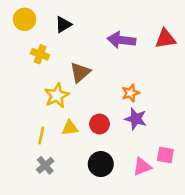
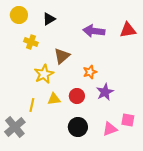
orange star: (130, 93) -> (90, 72), moved
purple star: (136, 119) -> (105, 92), turned 30
gray cross: (45, 165) -> (15, 127), moved, size x1.5

